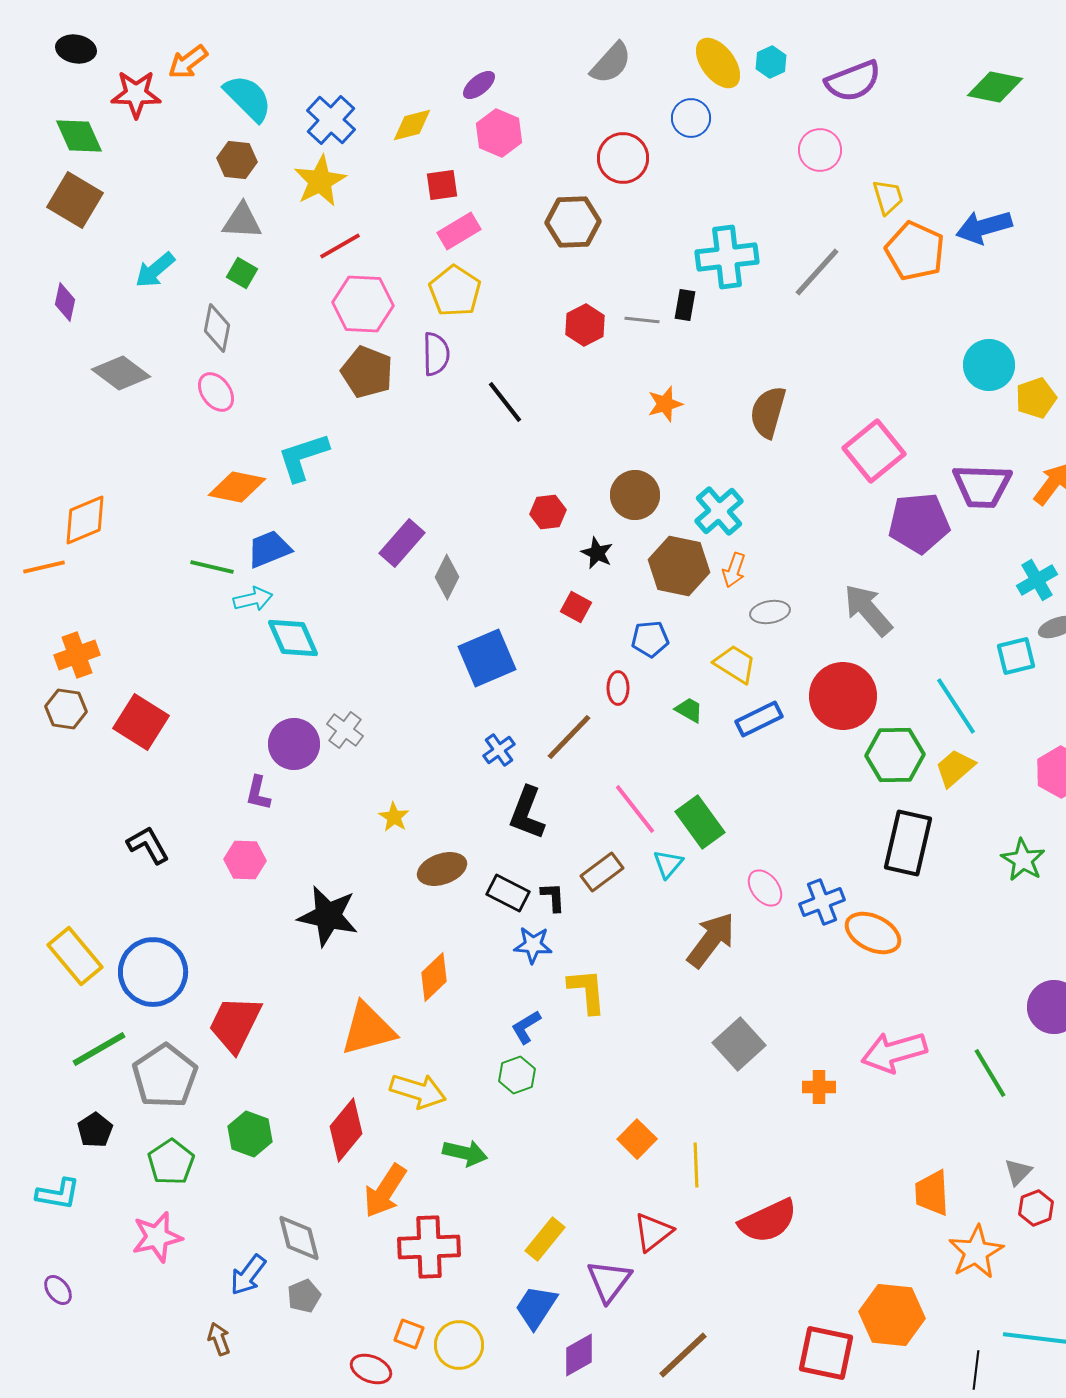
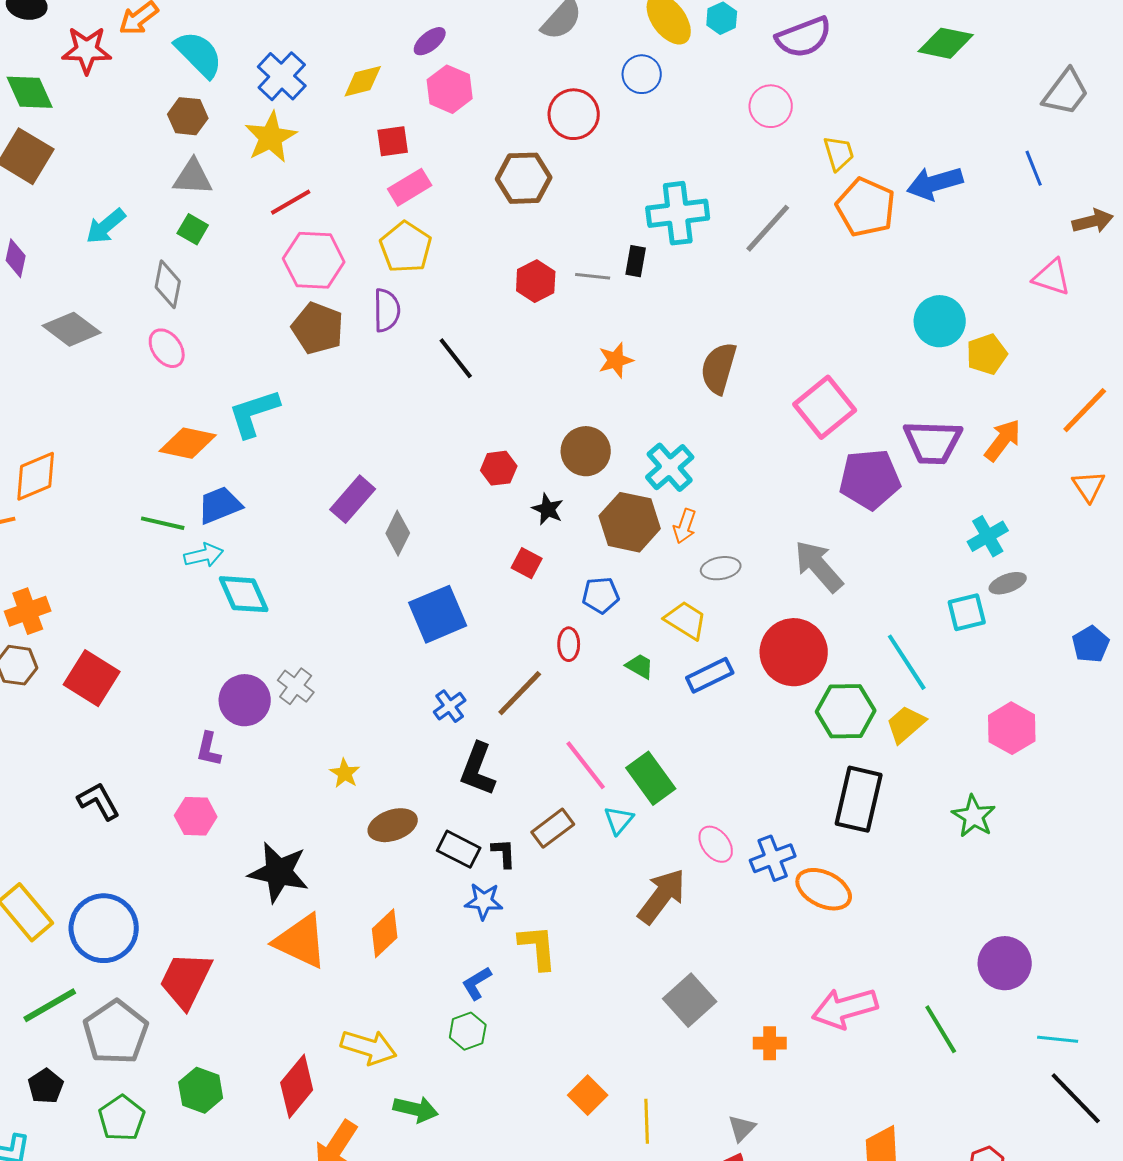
orange triangle: (368, 1029) -> (301, 941), moved, turned 40
gray triangle: (1018, 1172) -> (742, 1128), moved

